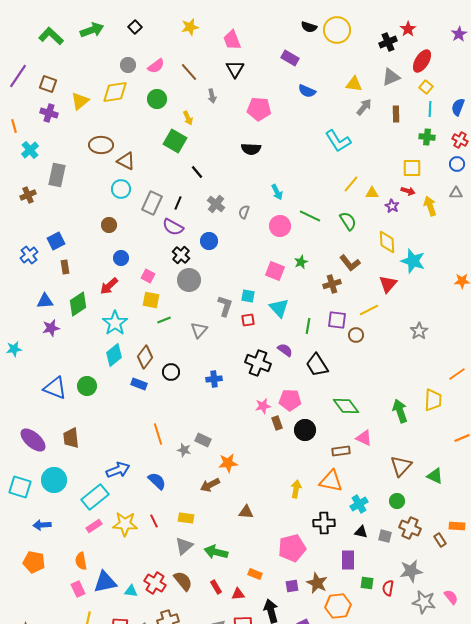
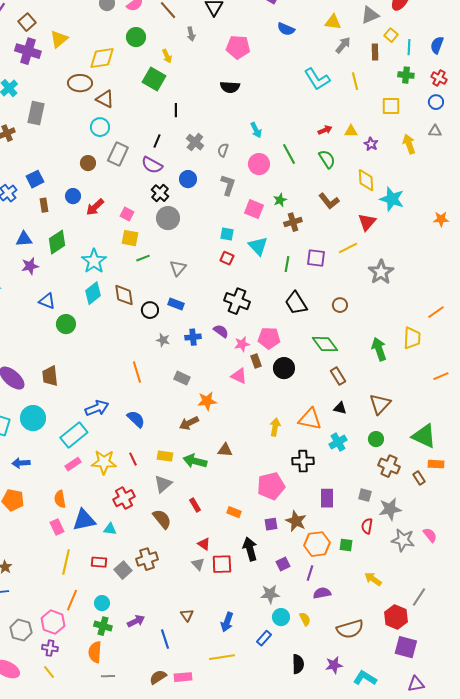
brown square: (48, 84) -> (27, 22), turned 30
yellow square: (426, 87) -> (391, 35), moved
yellow diamond: (115, 92) -> (102, 58), moved
purple cross: (49, 113) -> (28, 51), size x1.4
black line: (197, 172) -> (176, 110), turned 40
yellow line: (351, 184) -> (355, 81), moved, turned -54
red arrow: (408, 191) -> (325, 130), moved, turned -40
gray rectangle: (152, 203) -> (118, 154), moved
green line: (310, 216) -> (289, 154), turned 35
blue circle: (121, 258) -> (73, 196), moved
brown cross: (332, 284) -> (293, 222), moved
red arrow: (109, 286) -> (95, 207), moved
gray L-shape: (225, 306) -> (228, 185), moved
red square: (248, 320) -> (227, 258), turned 32
gray star: (419, 331) -> (381, 272), moved, size x1.4
brown circle: (356, 335) -> (340, 305), moved
purple semicircle: (285, 350) -> (221, 331), moved
brown diamond: (145, 357) -> (124, 295), turned -45
blue cross: (214, 379) -> (193, 337), moved
blue rectangle: (139, 384) -> (176, 304), moved
blue triangle: (55, 388) -> (47, 301), moved, size x0.7
pink triangle: (364, 438) -> (239, 376), moved
gray star: (184, 450) -> (163, 340), moved
brown rectangle: (341, 451) -> (338, 376), moved, turned 66
green triangle: (435, 476) -> (424, 436), moved, size x1.5
black triangle: (361, 532) -> (340, 408), moved
gray square: (385, 536) -> (365, 495), moved
green arrow: (216, 552) -> (195, 461), moved
red cross: (155, 583) -> (124, 498), moved, turned 30
green square: (367, 583) -> (346, 545), moved
red rectangle: (216, 587) -> (195, 505), moved
red triangle: (238, 594) -> (204, 544), moved, turned 40

